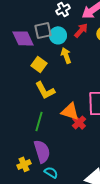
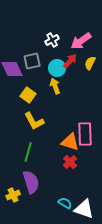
cyan circle: (58, 35) -> (57, 68), moved
orange triangle: (70, 111) -> (70, 142), moved
red cross: (79, 122) -> (70, 162), moved
cyan semicircle: (51, 172) -> (65, 203), moved

